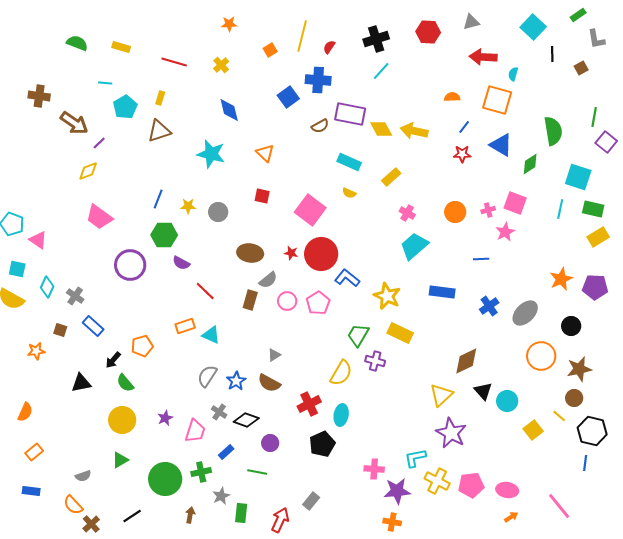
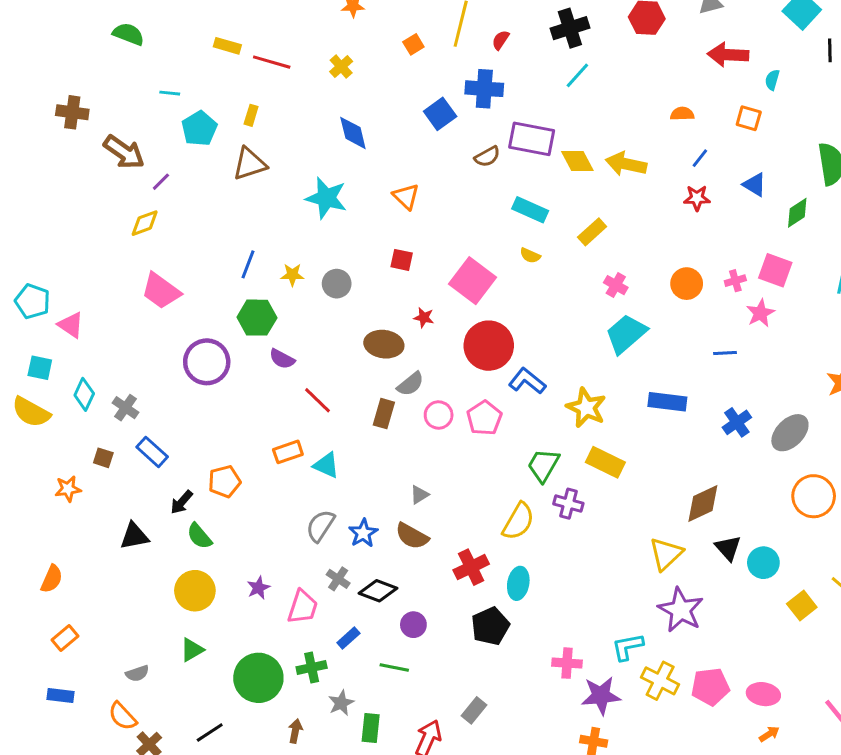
yellow rectangle: (121, 47) -> (227, 46), moved
orange square: (497, 100) -> (749, 118), size x0.6
blue triangle: (501, 145) -> (755, 185), size x0.7
red star: (291, 253) -> (424, 318), moved

